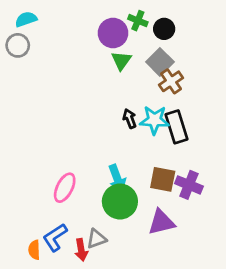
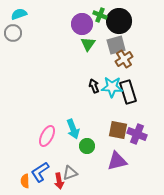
black circle: (164, 29) -> (119, 21), size x1.6
gray square: (160, 62) -> (116, 45), turned 30
cyan arrow: (117, 178) -> (73, 129), moved
green circle: (120, 201) -> (87, 146), size x0.6

